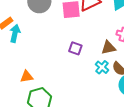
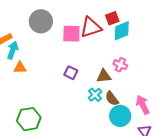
orange triangle: (27, 77) -> (20, 68), moved

